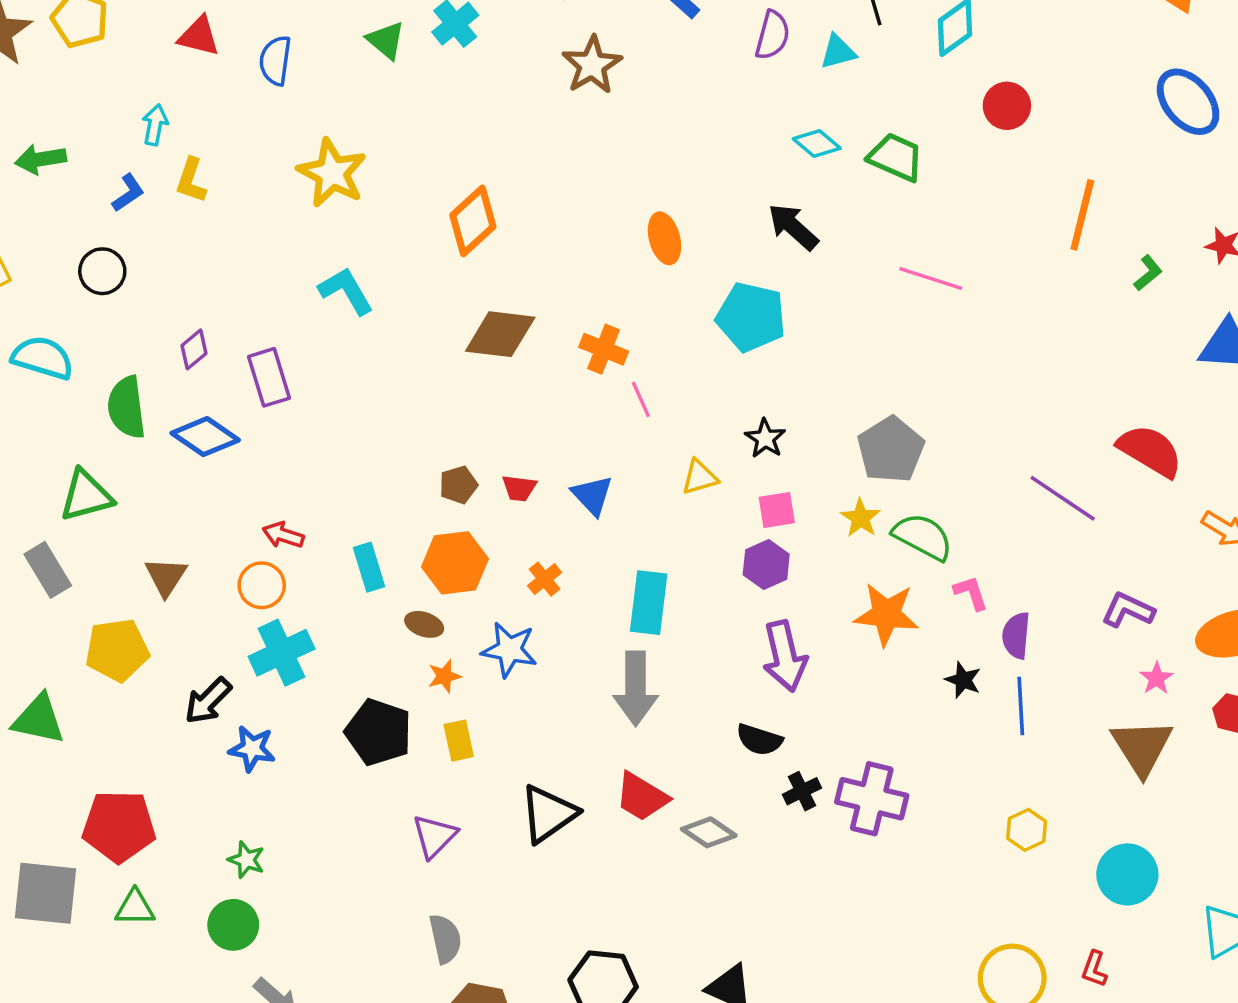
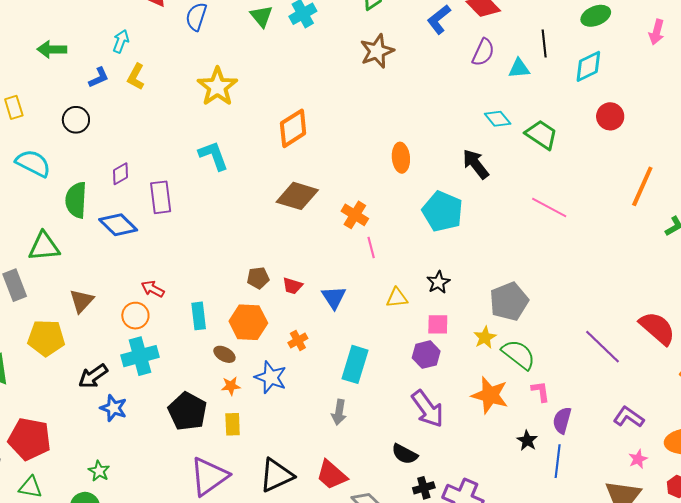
purple arrow: (785, 656) -> (428, 409), turned -33
gray arrow: (636, 688) -> (339, 412), size x0.6
purple triangle: (434, 836) -> (209, 476), size x1.5

